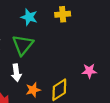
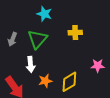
yellow cross: (63, 14) -> (75, 33), moved

